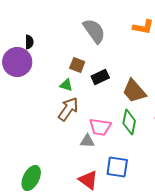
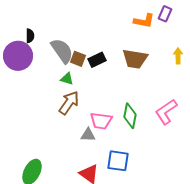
gray semicircle: (94, 31) -> (62, 51), moved
black rectangle: (100, 77) -> (97, 60), moved
brown trapezoid: (134, 91) -> (135, 59), moved, turned -40

